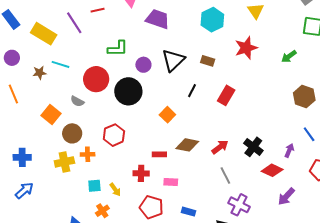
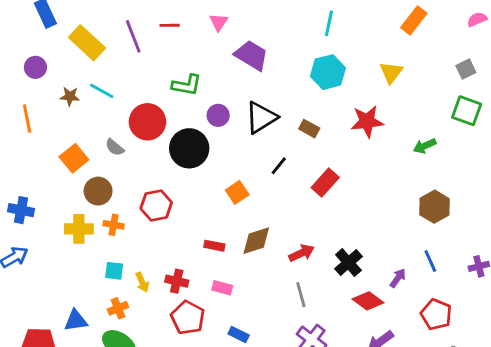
brown diamond: (187, 145) -> (256, 241), turned -40
red cross: (141, 173) -> (177, 281), moved

